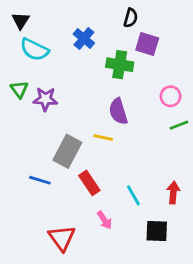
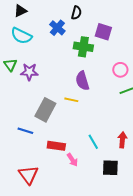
black semicircle: (131, 18) -> (76, 13), moved
black triangle: (21, 21) -> (20, 11), moved, turned 32
red rectangle: (89, 183) -> (56, 146), moved, turned -48
red triangle: (62, 238) -> (28, 175), moved

